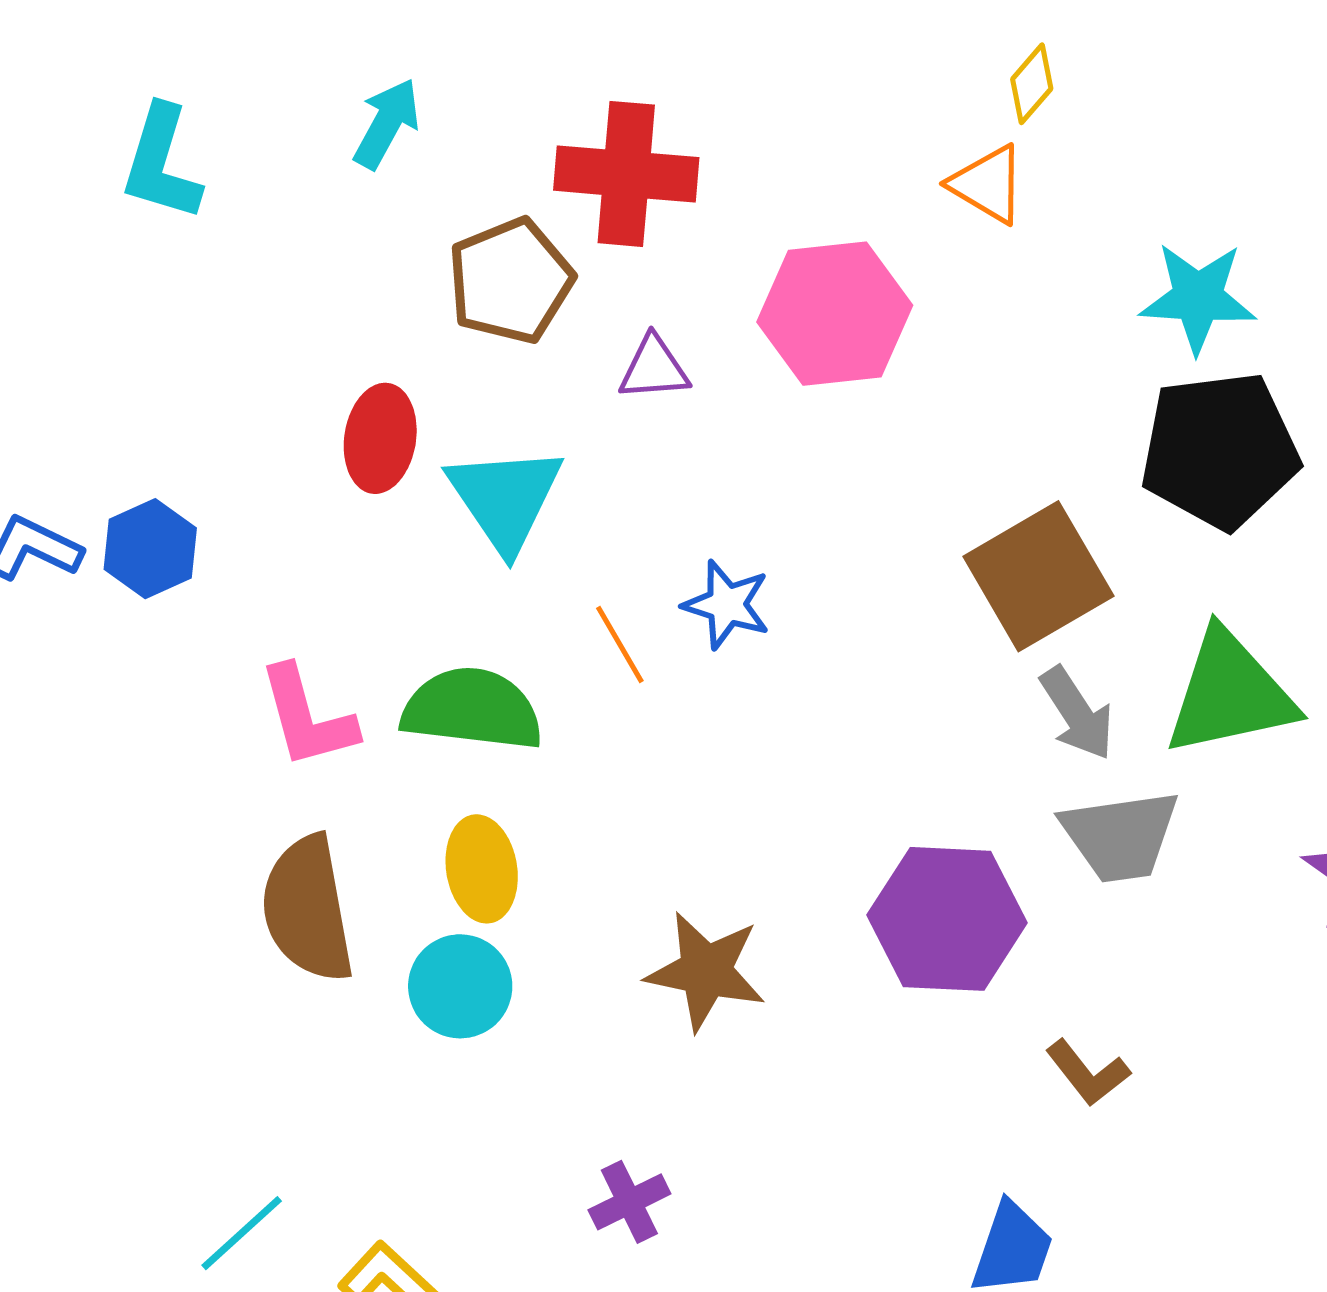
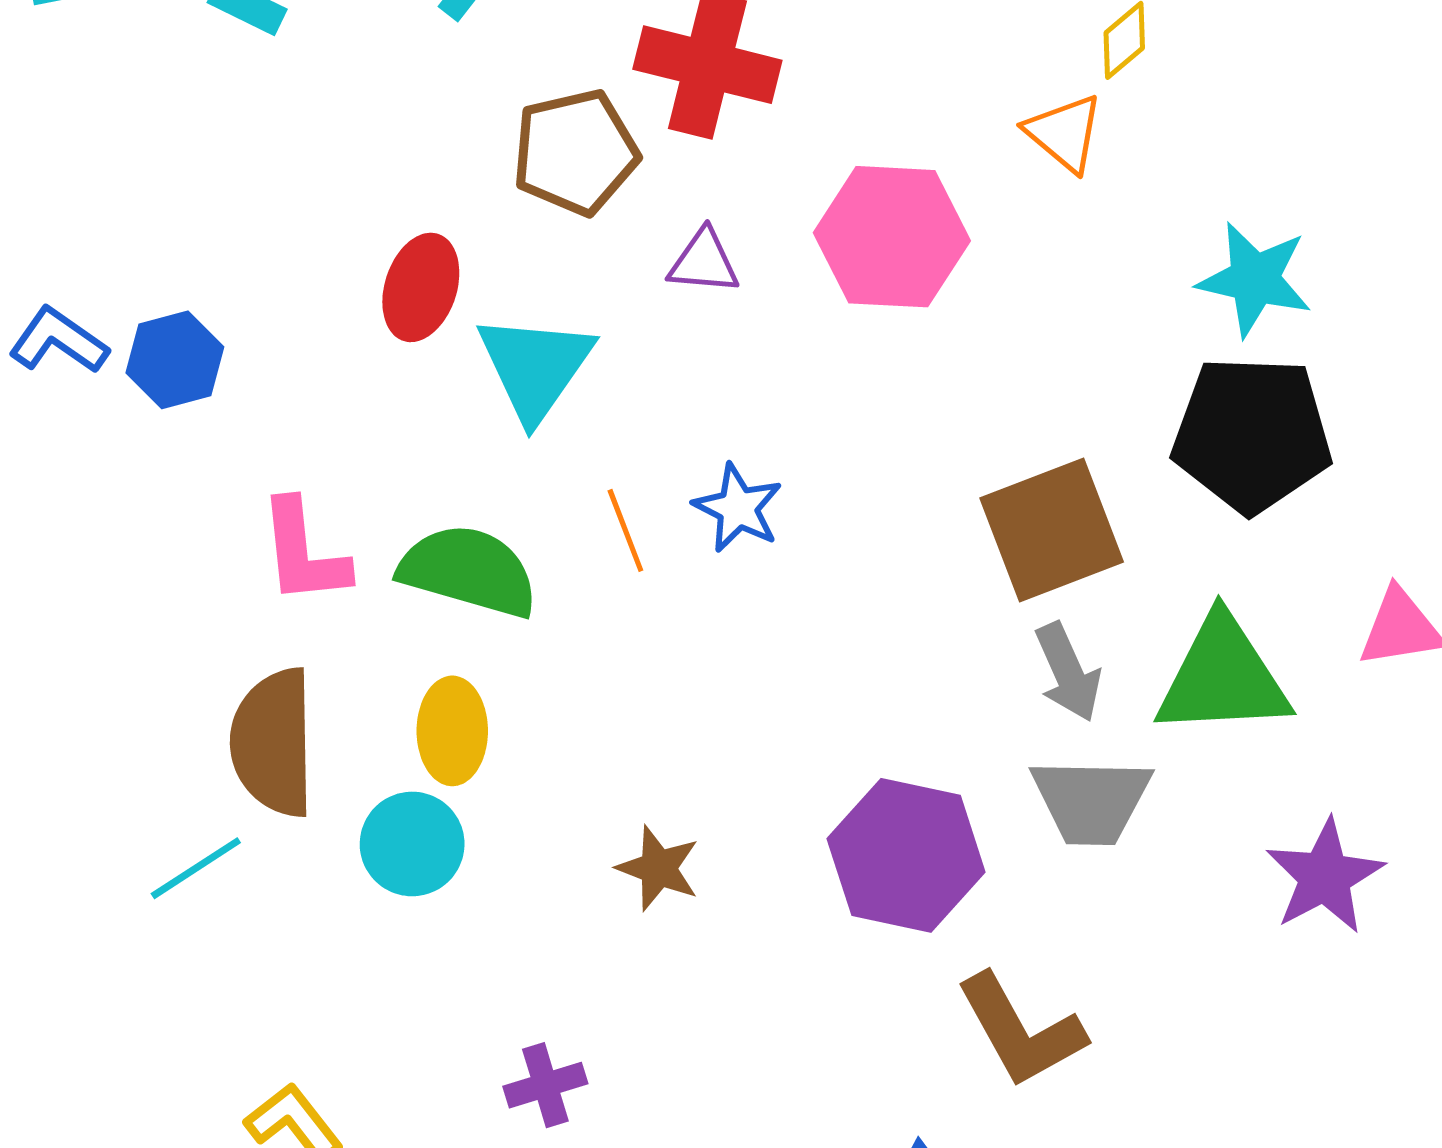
brown star: (706, 971) -> (658, 868), size x0.7
brown L-shape: (1088, 1073) -> (1021, 1031), size x1.6
cyan line: (242, 1233) -> (196, 868), moved

